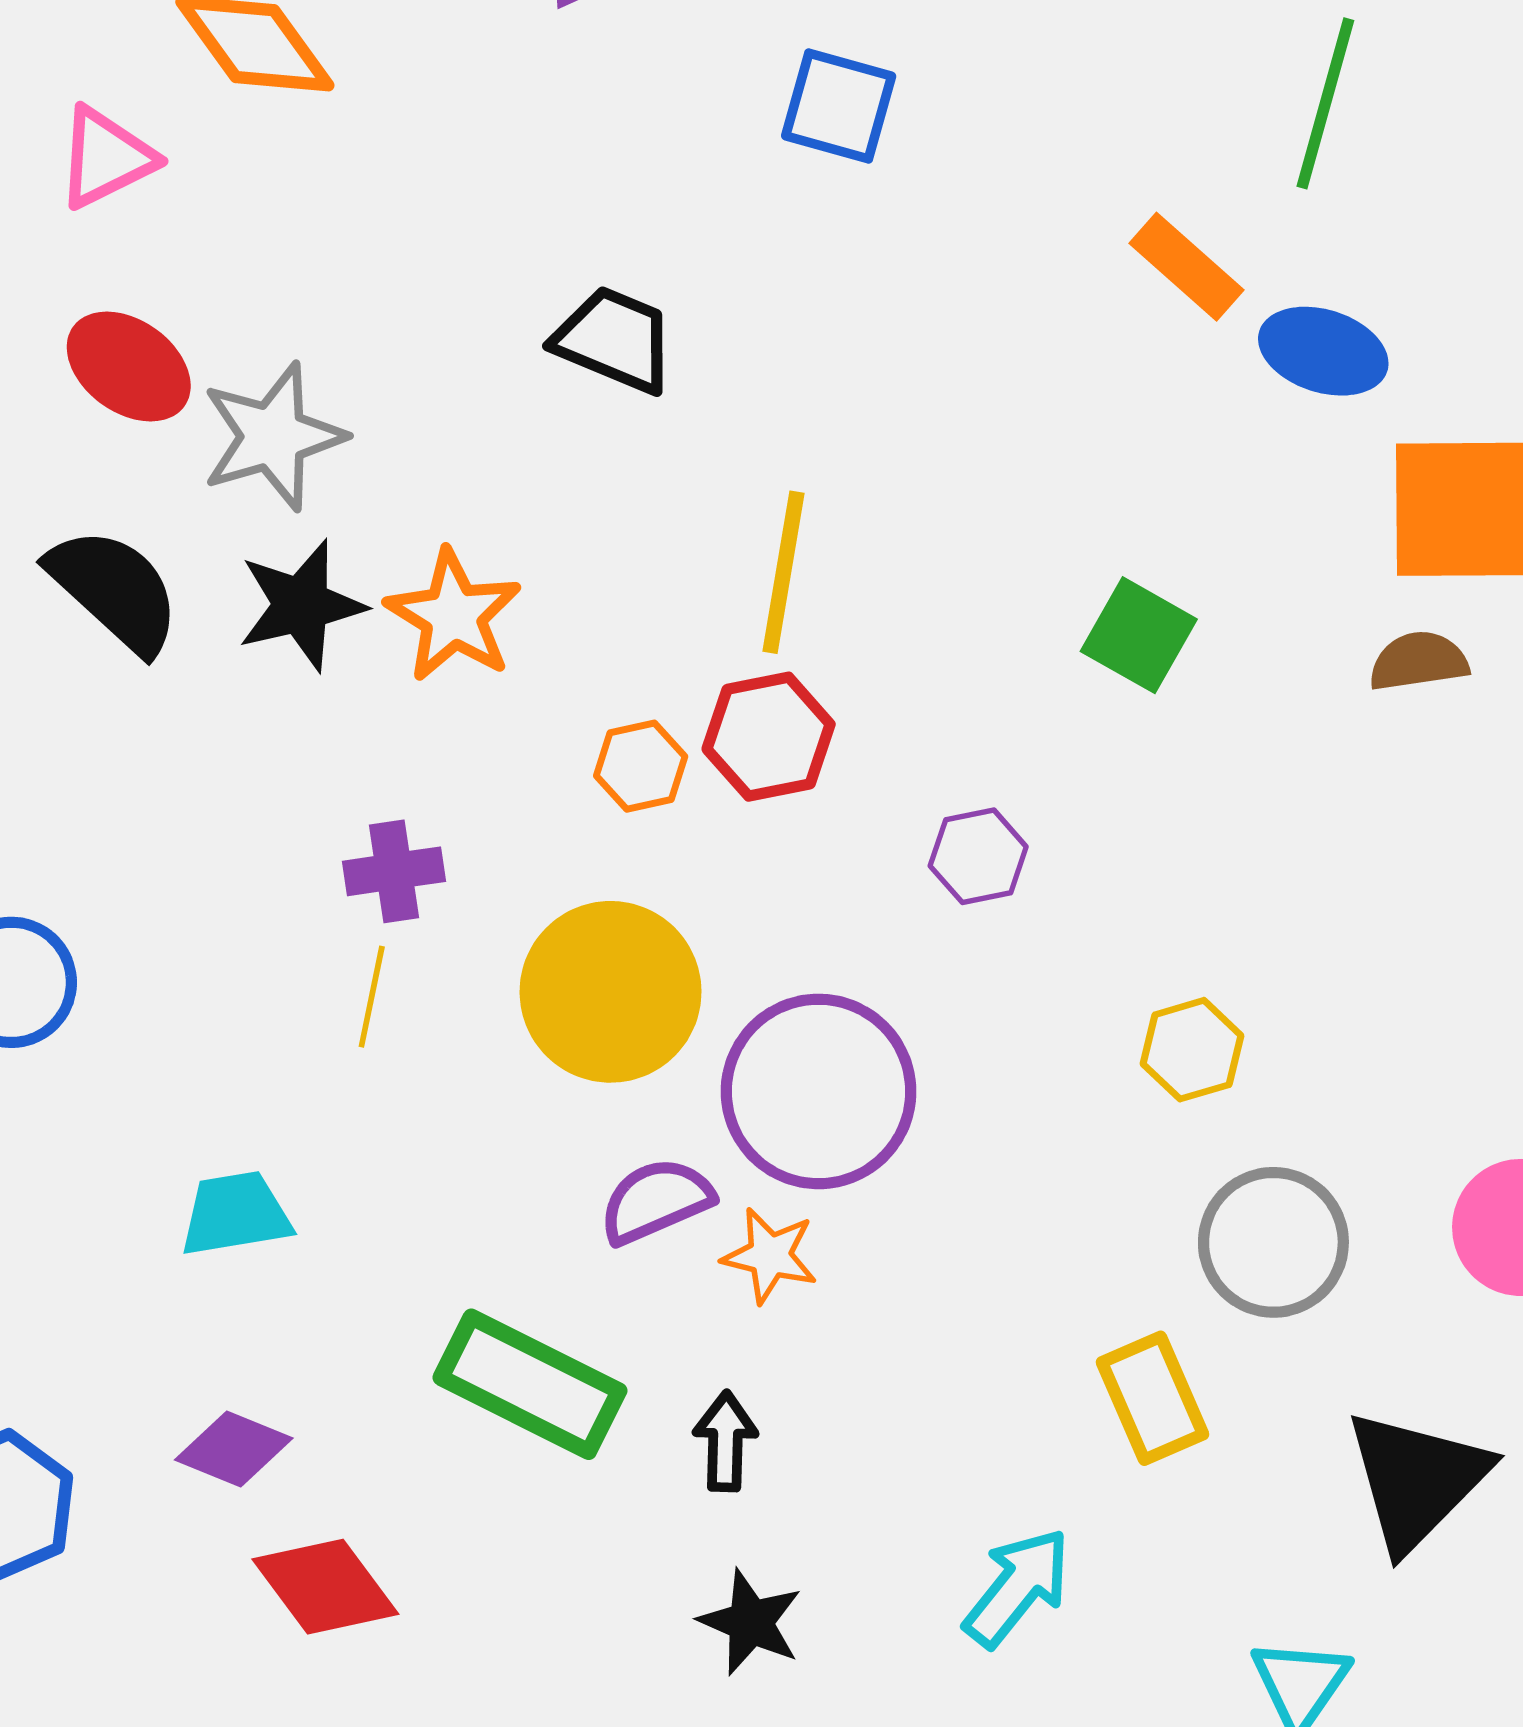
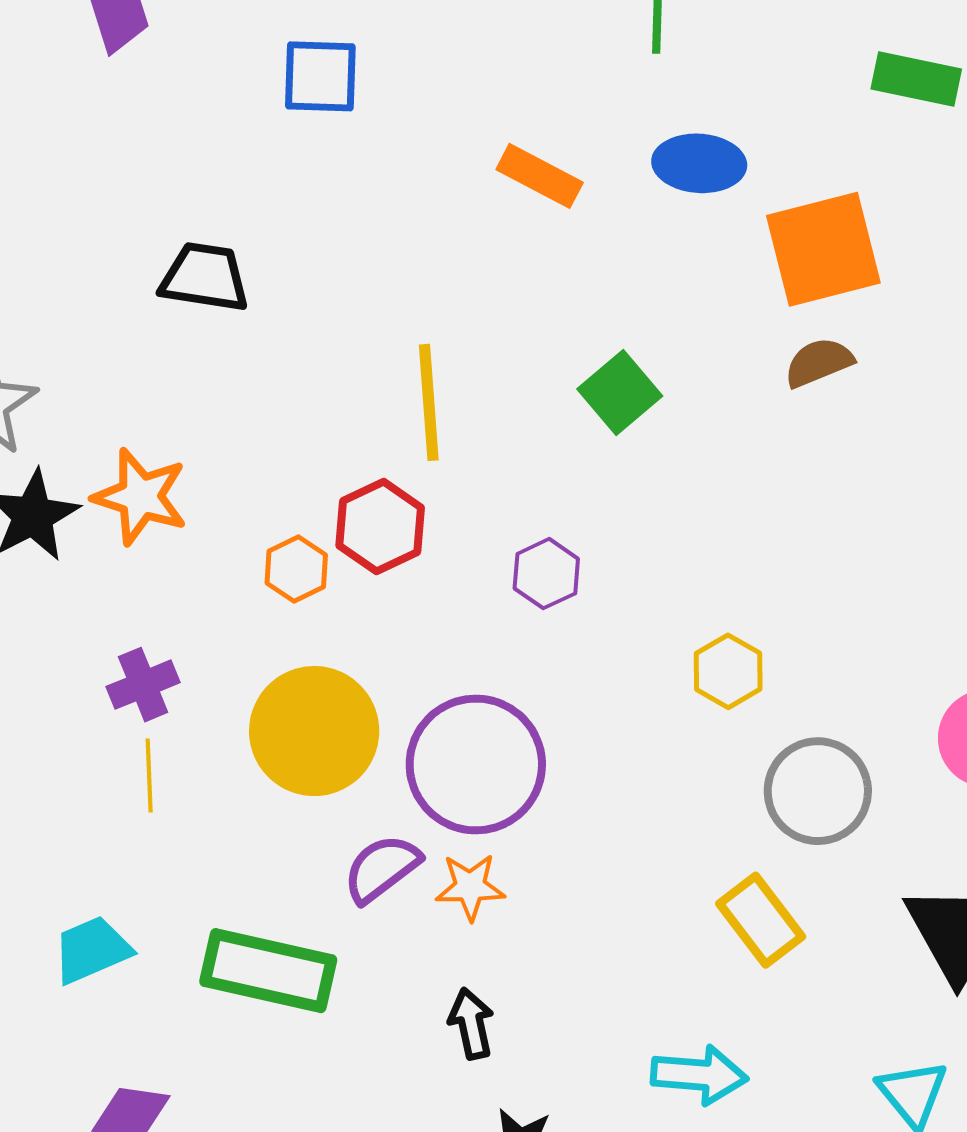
orange rectangle: (1187, 267) -> (540, 176), moved
yellow line: (783, 572) -> (429, 402), moved
green square: (1139, 635) -> (620, 392), turned 34
green rectangle: (530, 1384) -> (268, 971), moved
cyan arrow: (1017, 1587) -> (699, 1075), turned 70

